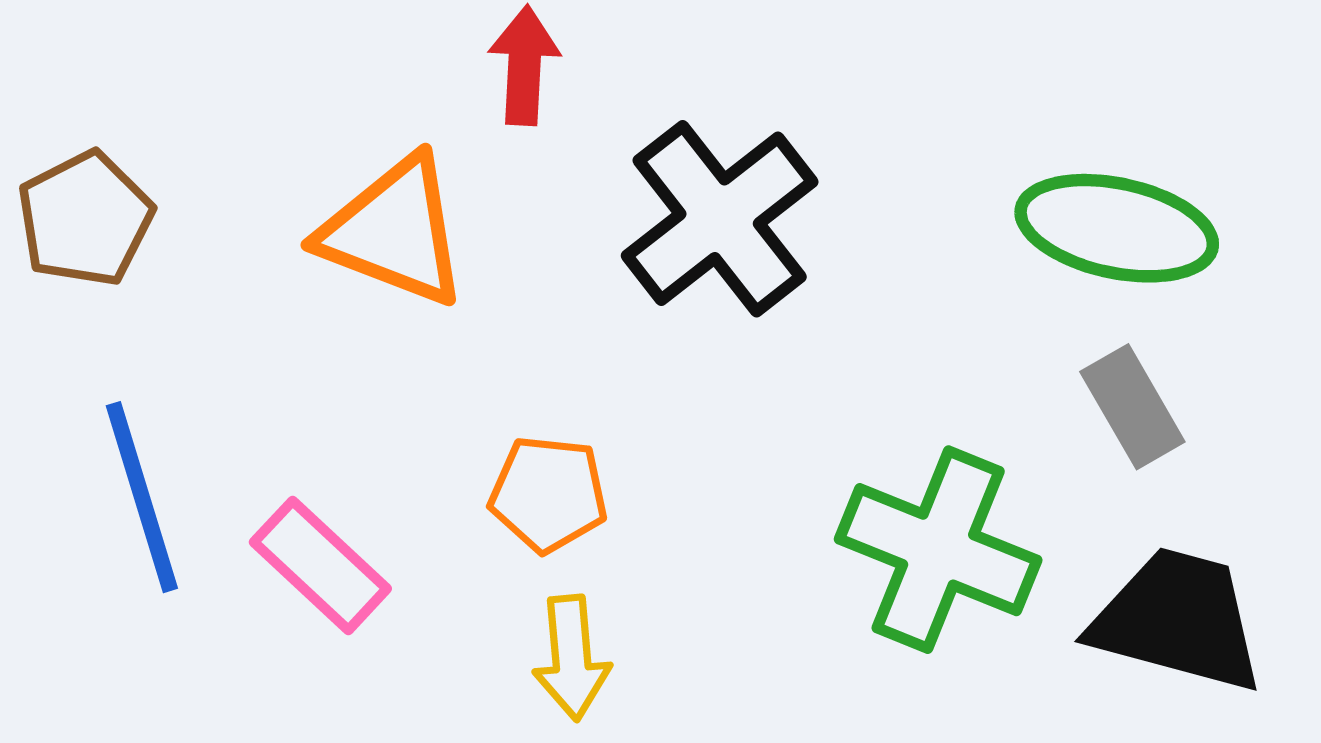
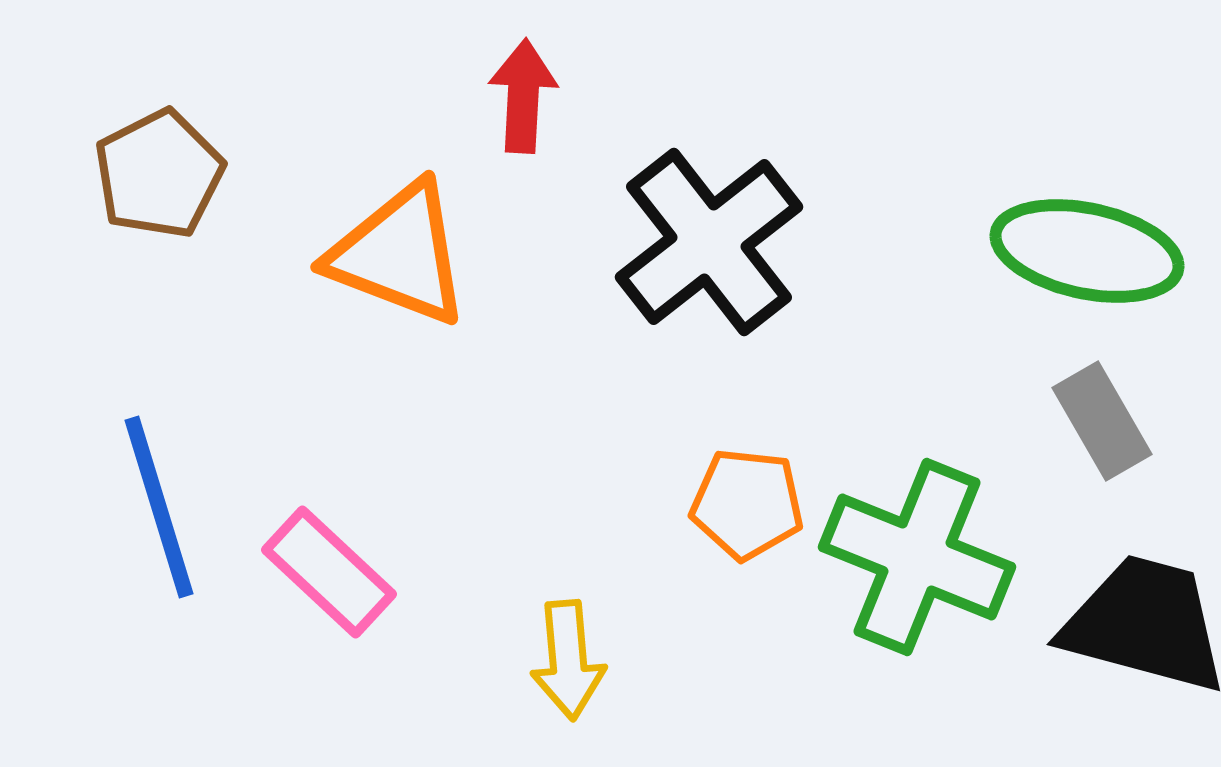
brown pentagon: (85, 219) -> (159, 174), moved
orange pentagon: (548, 494) -> (747, 504), moved

